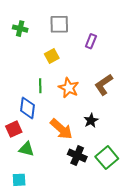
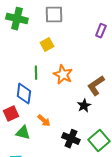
green cross: (20, 29) -> (17, 19), size x1.5
purple rectangle: (91, 41) -> (101, 31), moved
brown L-shape: (104, 85) -> (96, 86), moved
orange arrow: (61, 129) -> (44, 121), moved, size x0.6

